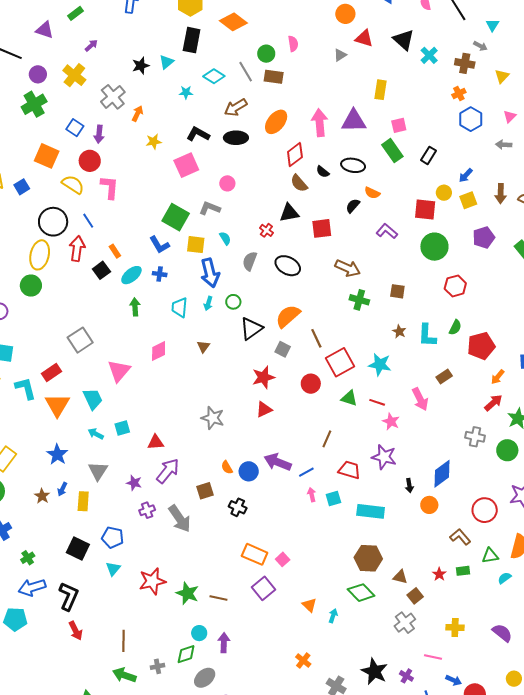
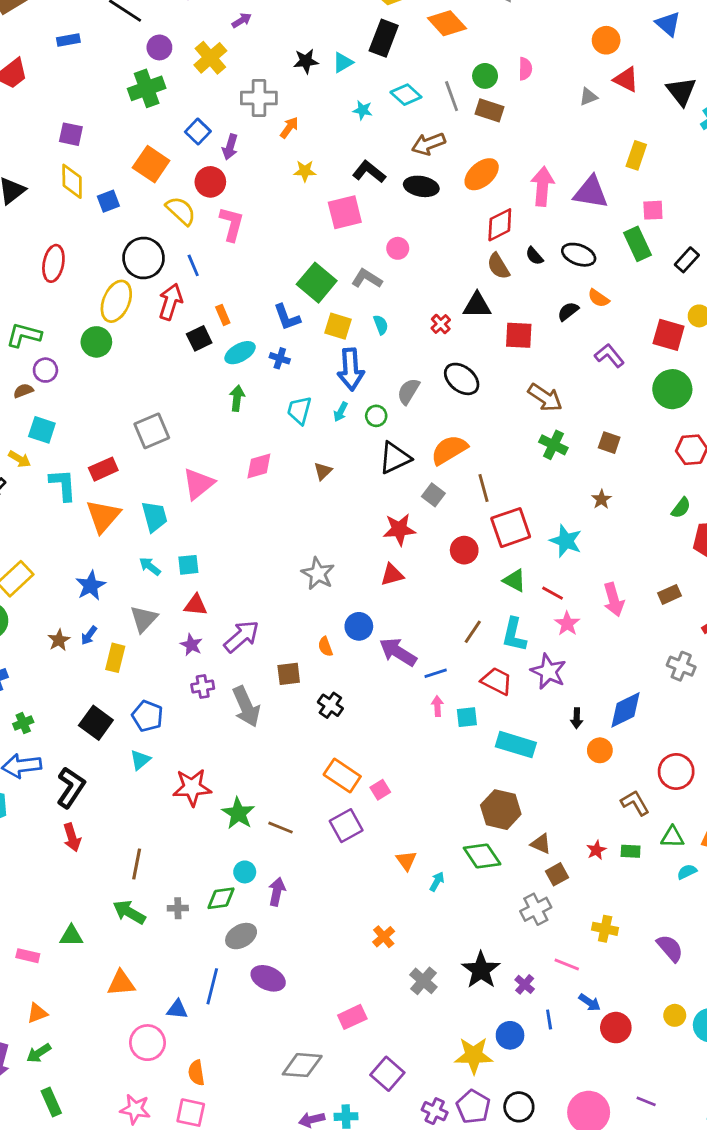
gray cross: (113, 97) -> (259, 98), turned 30
gray semicircle: (250, 261) -> (408, 391), moved
cyan L-shape: (427, 336) -> (514, 635), moved
brown rectangle: (444, 377) -> (669, 594), moved
red triangle: (156, 442) -> (196, 605), moved
blue circle: (249, 471) -> (359, 626), moved

